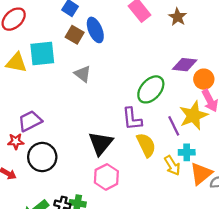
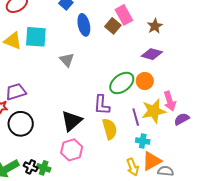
brown square: (75, 35) -> (113, 26), moved
purple diamond: (185, 65) -> (152, 54), moved
orange circle: (204, 79) -> (145, 81), moved
yellow arrow: (172, 166) -> (133, 167), moved

